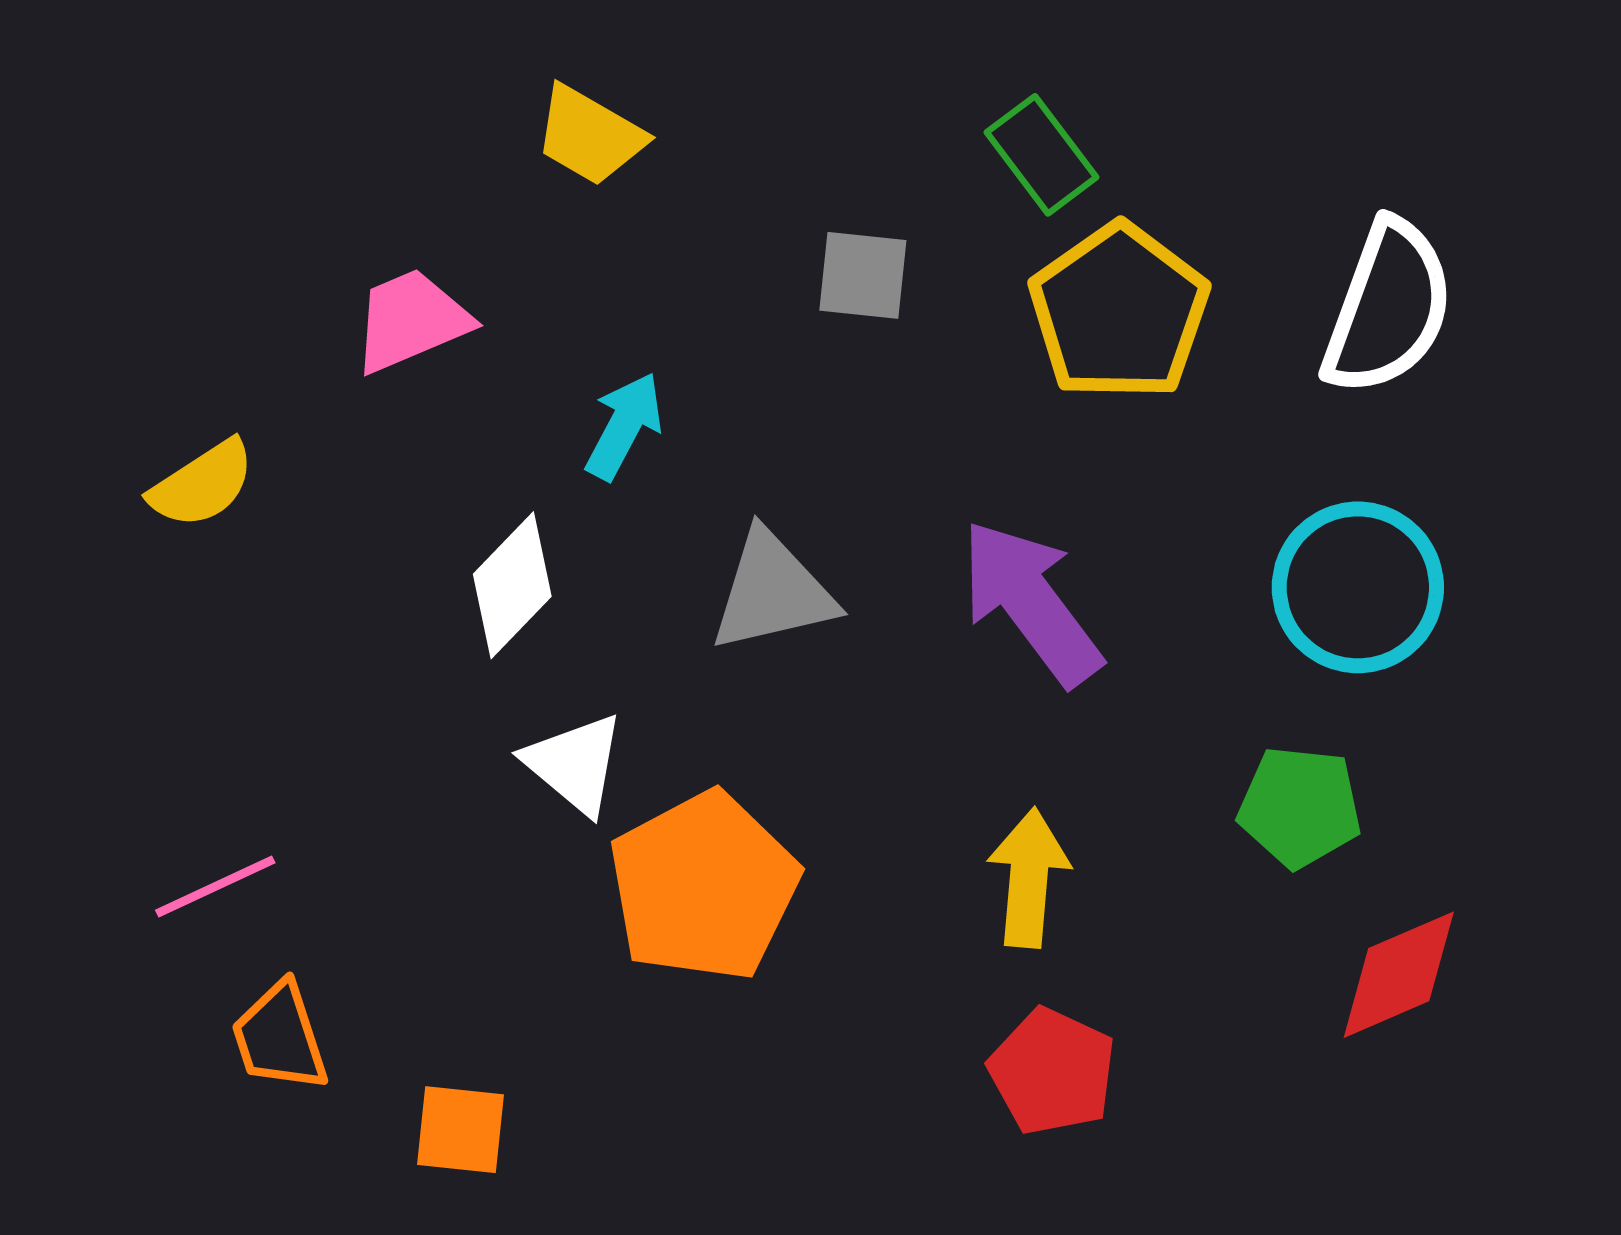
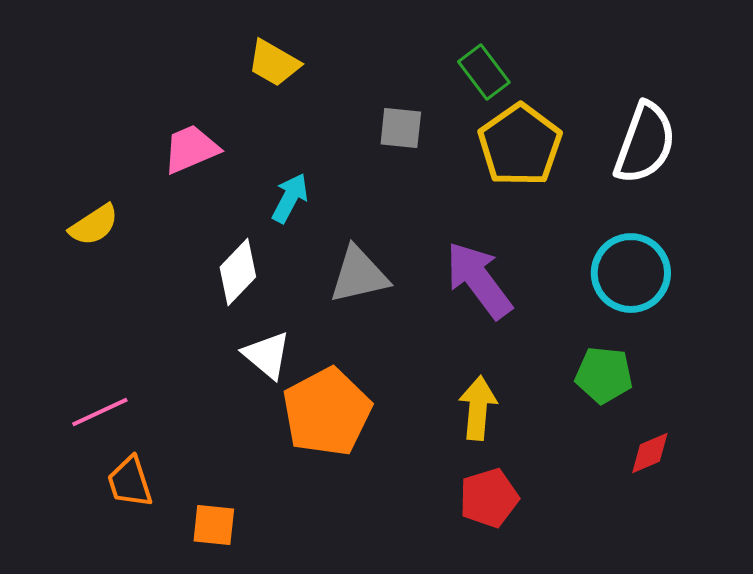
red diamond: (1399, 975) -> (650, 453), size x0.7
red pentagon: (1052, 1072) -> (489, 498), turned 30

